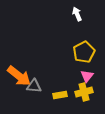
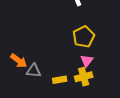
orange arrow: (19, 76) -> (19, 61), size x0.7

